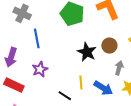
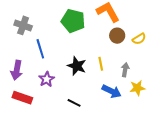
brown circle: (109, 46) -> (117, 36), moved
black star: (87, 52) -> (77, 66), moved
yellow line: (81, 83) -> (101, 64), moved

